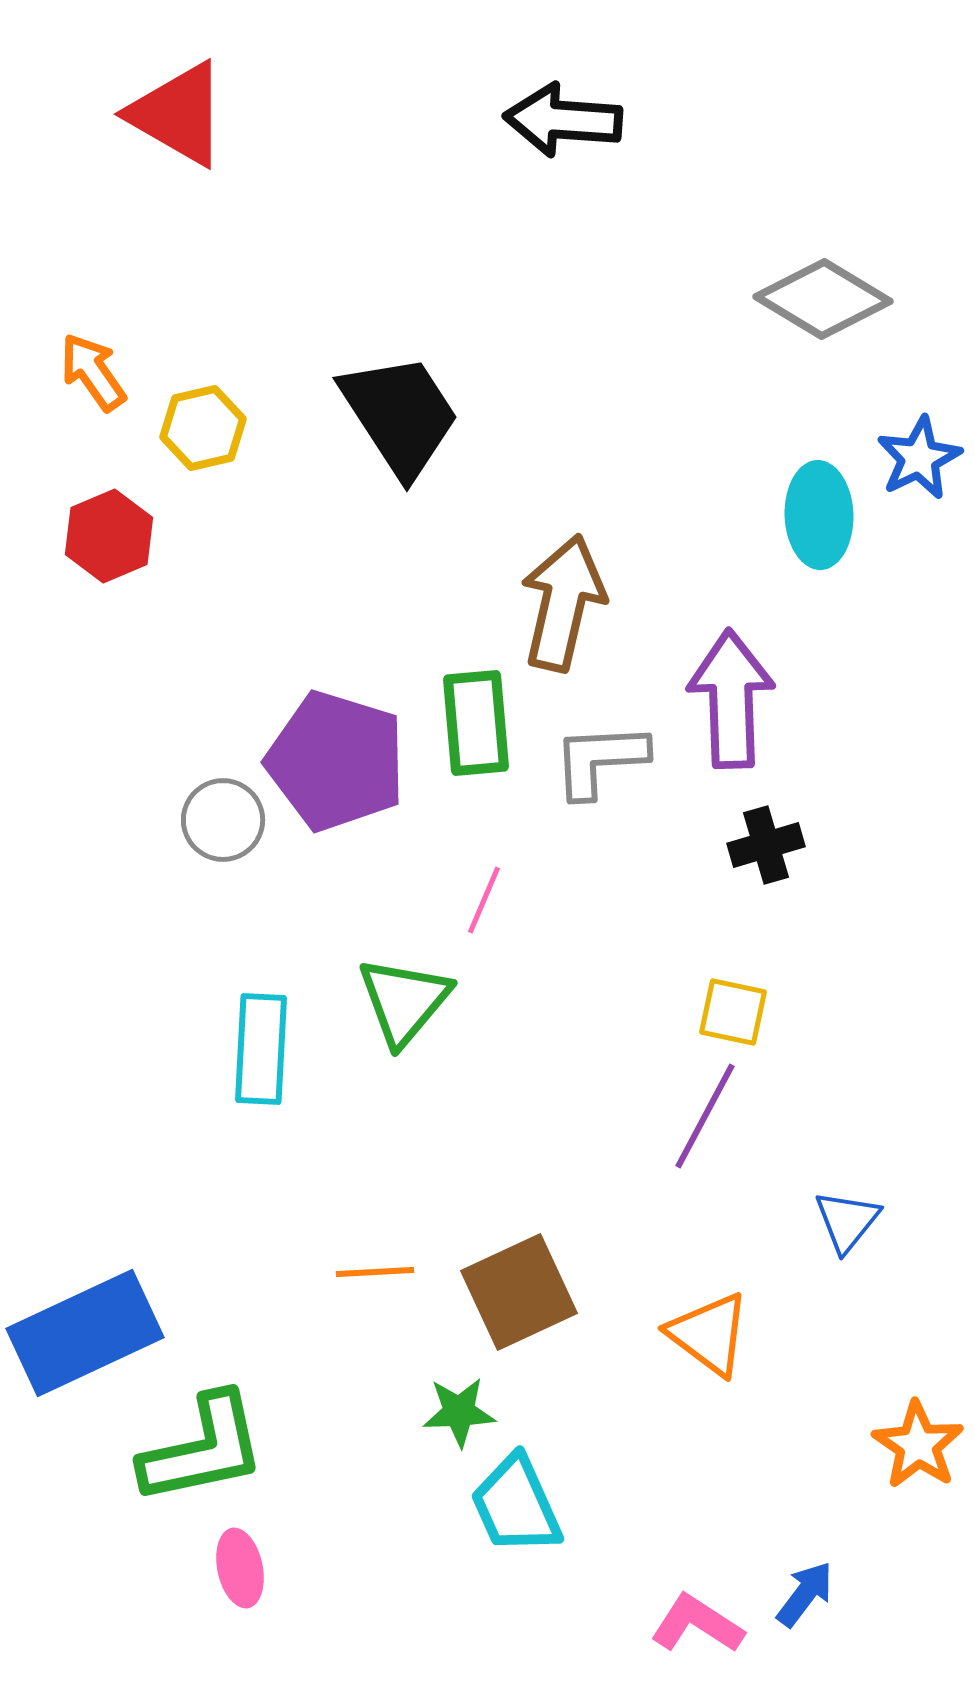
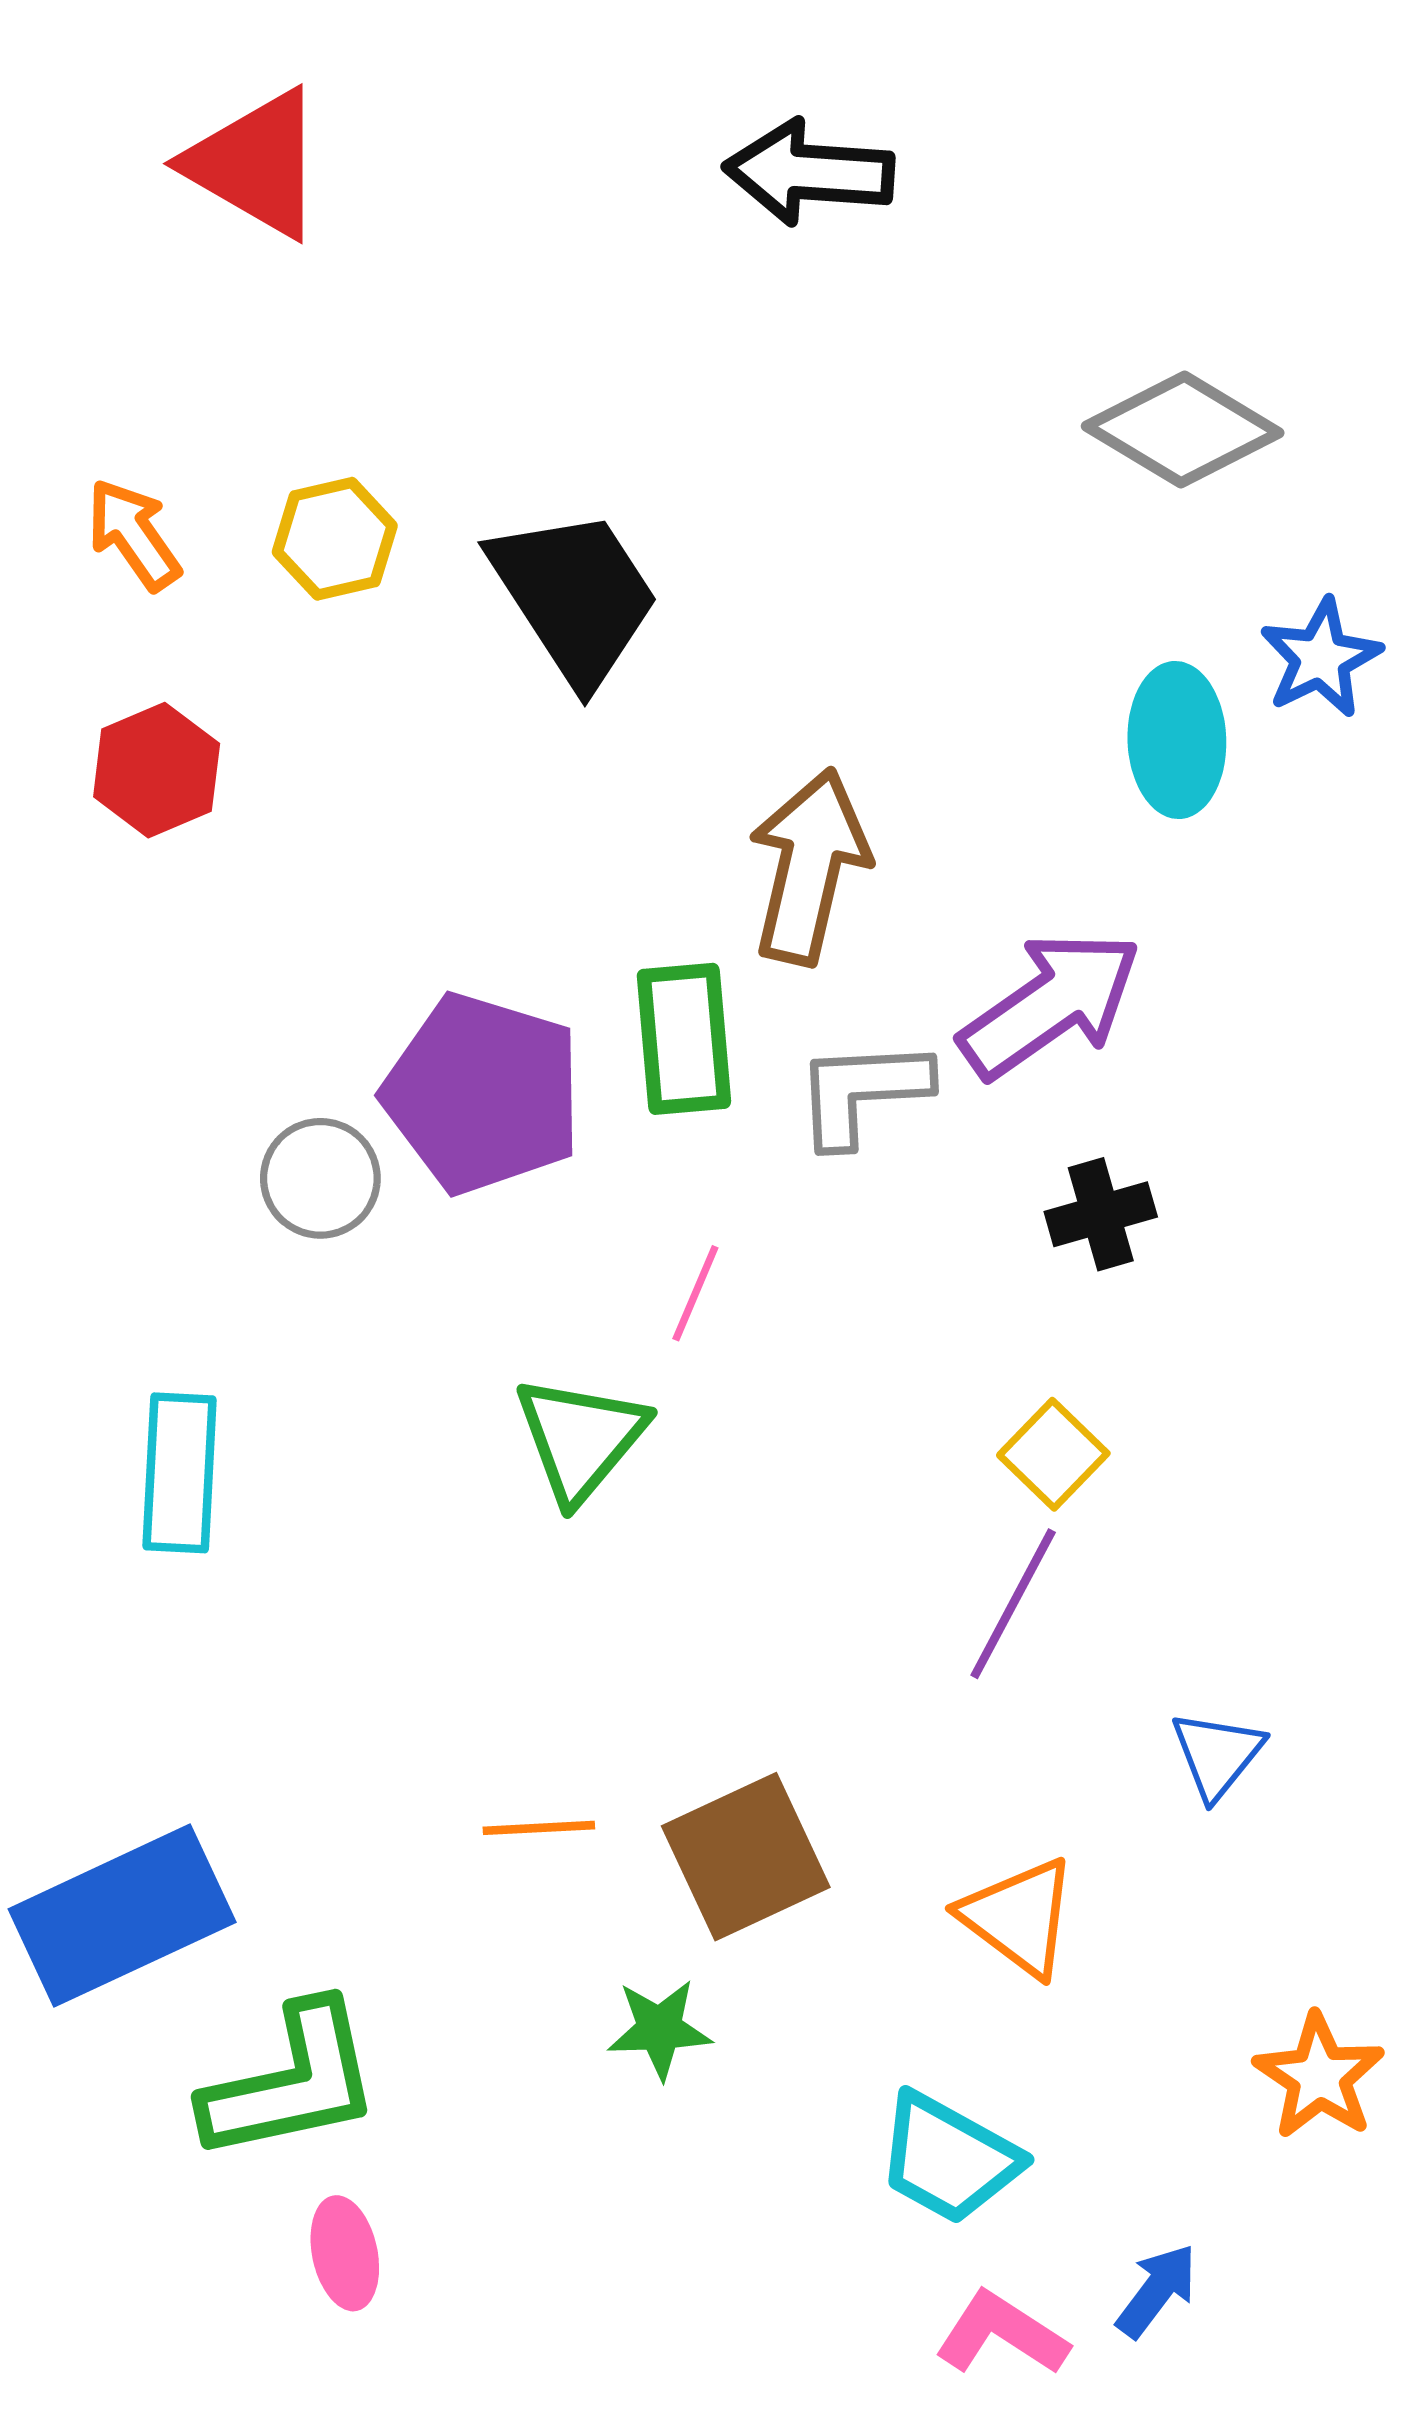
yellow hexagon: (203, 428) -> (335, 539), moved
purple arrow: (731, 699) -> (1050, 1004), turned 57
yellow square: (733, 1012) -> (1053, 1454), turned 32
cyan rectangle: (261, 1049) -> (180, 1473), moved
cyan trapezoid: (516, 1505) -> (948, 2158), moved, turned -37

